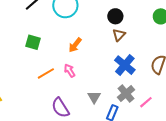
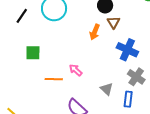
orange arrow: (75, 45) -> (95, 32), moved
orange line: (46, 73) -> (54, 79), turned 48

